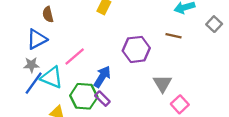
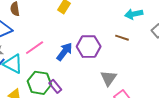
blue arrow: (102, 77) -> (64, 52), moved

